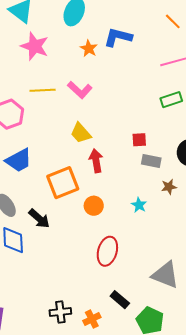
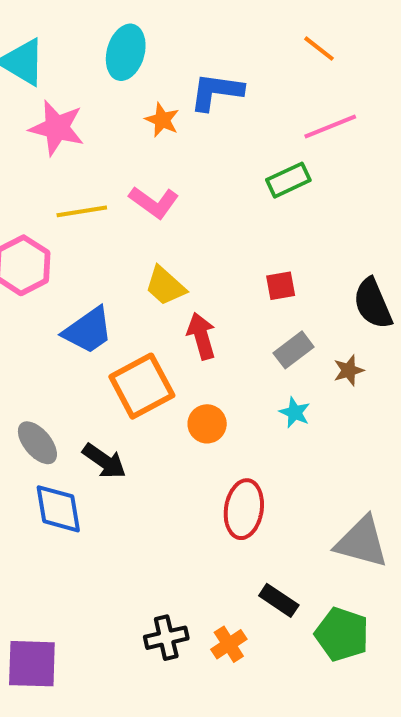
green rectangle: (171, 100) -> (288, 180), moved
blue trapezoid: (19, 160) -> (88, 330), moved
gray rectangle: (151, 161) -> (294, 350), moved, turned -42

